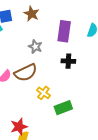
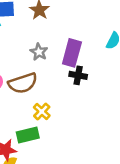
purple rectangle: (64, 31) -> (72, 53), moved
green rectangle: (63, 108) -> (28, 135), moved

